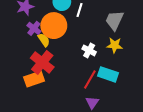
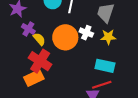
orange circle: (54, 26) -> (65, 37), moved
white cross: (89, 50) -> (86, 33), moved
red line: (90, 79) -> (102, 85), moved, turned 48

